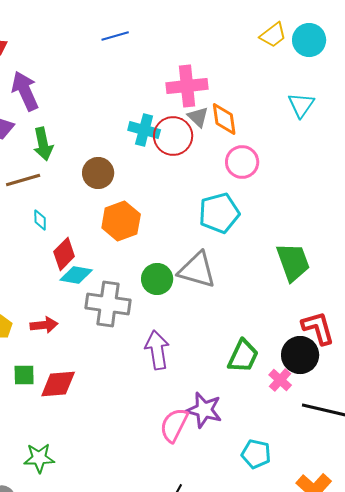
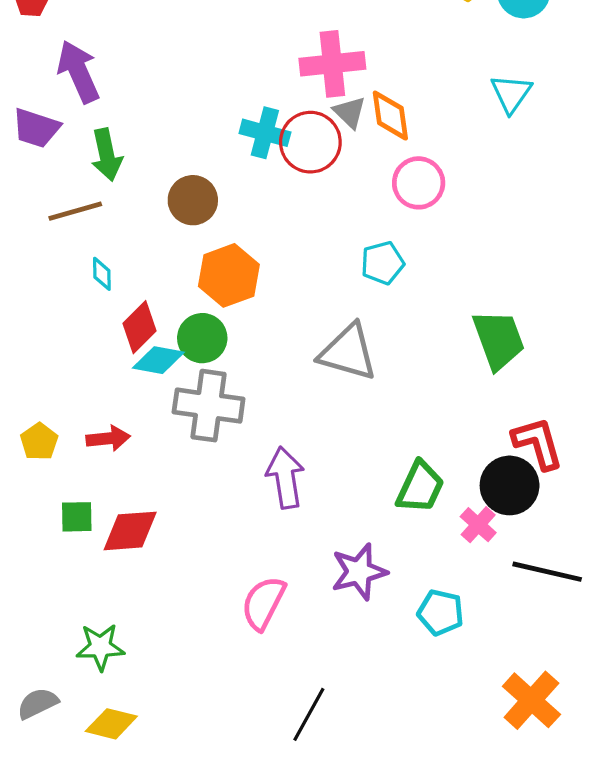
cyan pentagon: (219, 213) -> (383, 263), size x0.7
green circle: (157, 279) -> (202, 338), moved
purple star: (204, 410) -> (359, 572), turned -30
pink semicircle: (174, 425) -> (263, 603), moved
cyan pentagon: (256, 454) -> (441, 612), moved

